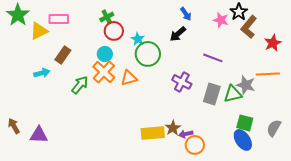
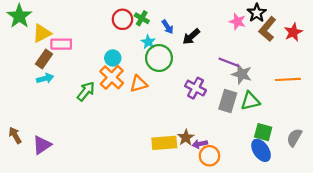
blue arrow: (186, 14) -> (168, 27), moved
green cross: (107, 17) -> (142, 18), moved, turned -32
pink rectangle: (59, 19) -> (61, 44), moved
red circle: (114, 31) -> (122, 19), moved
red star: (273, 43) -> (293, 32), moved
brown rectangle: (63, 55) -> (44, 59), moved
gray star: (246, 85) -> (242, 74), moved
purple triangle: (39, 135) -> (42, 145), turned -36

